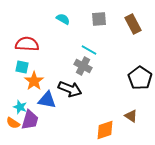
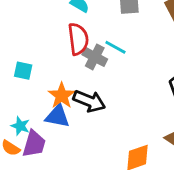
red semicircle: (27, 44) -> (78, 39), moved, turned 80
gray cross: (83, 66) -> (95, 57), moved
orange star: (34, 81) -> (62, 96), moved

